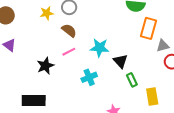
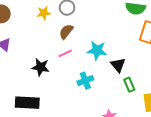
brown semicircle: (69, 30) -> (66, 32), turned -91
black star: (45, 66) -> (41, 67), turned 30

